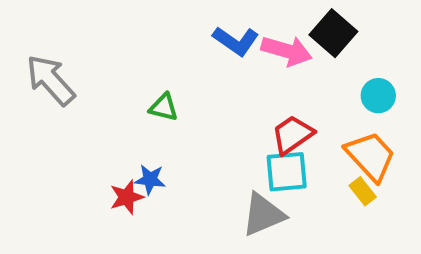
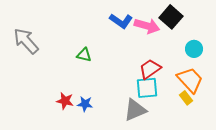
blue star: (150, 180) -> (85, 104), moved
red star: (127, 197) -> (65, 101), turned 30

